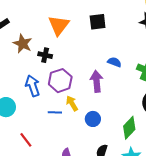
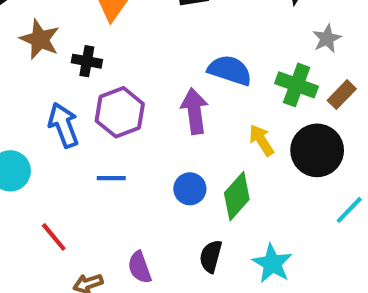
blue semicircle: (114, 62) -> (230, 70), size x1.5
yellow arrow: (72, 103) -> (261, 140), moved
green diamond: (129, 128) -> (237, 196), moved

